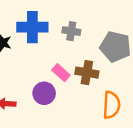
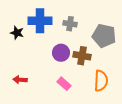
pink rectangle: (61, 73) -> (64, 84), moved
purple circle: (44, 93) -> (61, 53), moved

